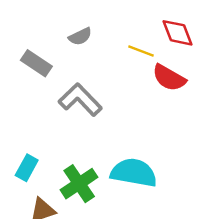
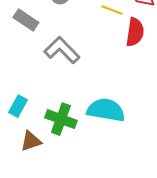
red semicircle: (169, 78) -> (135, 32), turned -112
green cross: (79, 184) -> (61, 119), turned -36

